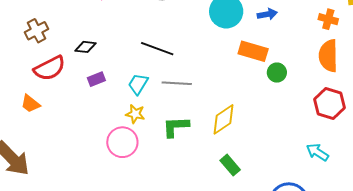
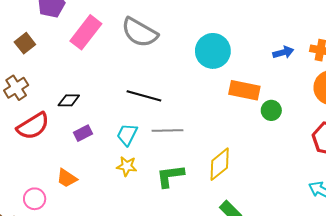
blue arrow: (267, 14) -> (283, 52), moved
orange trapezoid: (30, 104) -> (67, 178), moved
pink circle: (122, 142) -> (35, 199), moved, size x0.7

